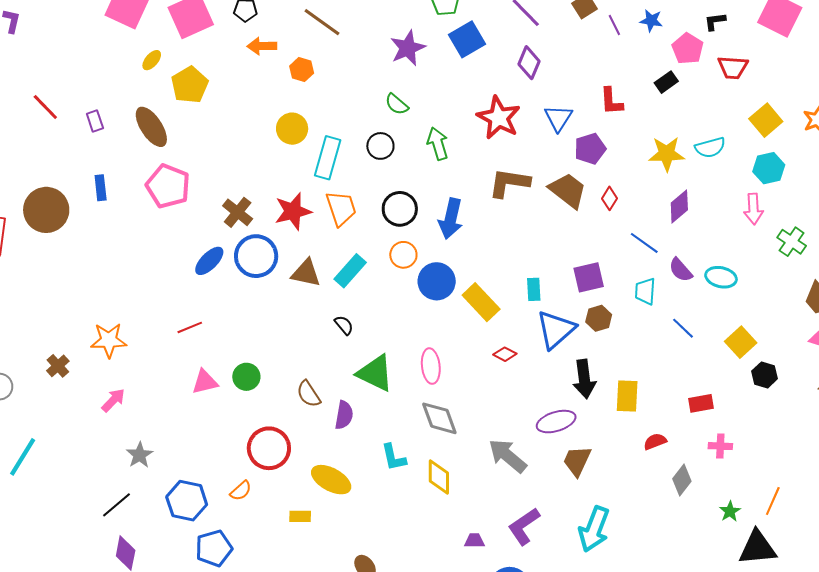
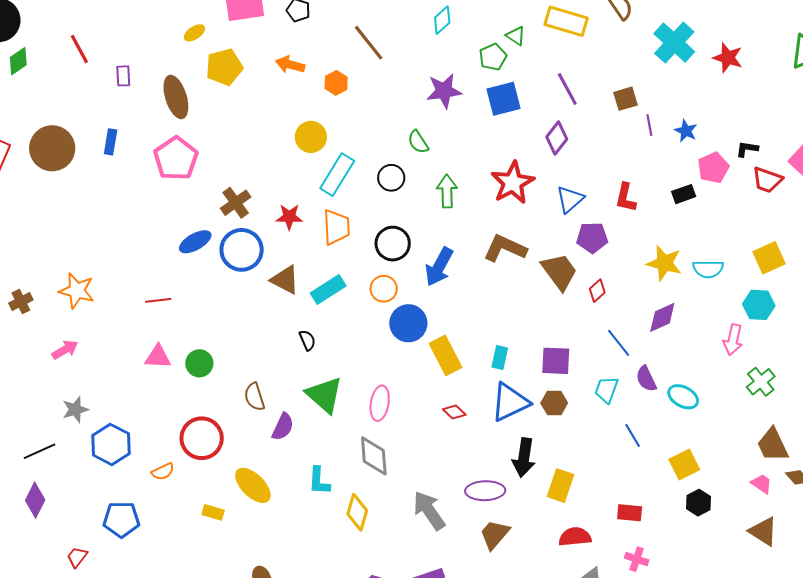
orange arrow: (262, 46) -> (290, 65), moved
red trapezoid: (733, 67) -> (767, 180), moved
red star: (293, 211) -> (289, 217), size x0.7
red semicircle: (655, 441) -> (575, 537), size x1.4
blue hexagon: (187, 501) -> (111, 444), moved

